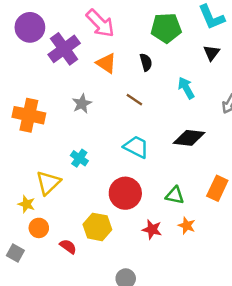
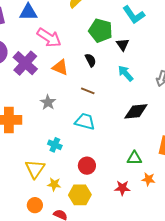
green pentagon: (166, 28) -> (100, 30), turned 30
black triangle: (212, 53) -> (123, 45), moved
cyan trapezoid: (136, 147) -> (85, 121), moved
red circle: (125, 193) -> (87, 166), moved, size x0.7
yellow star: (26, 204) -> (54, 184), moved

